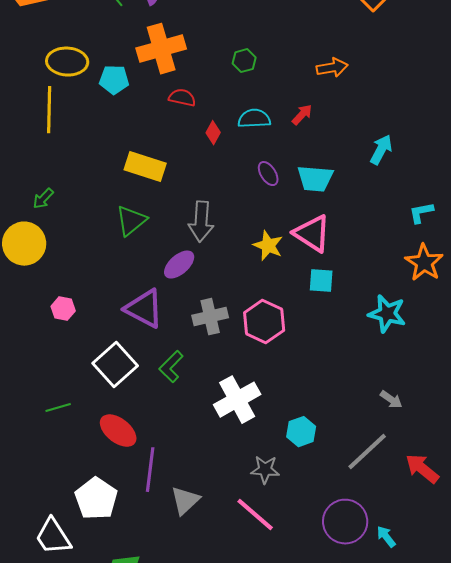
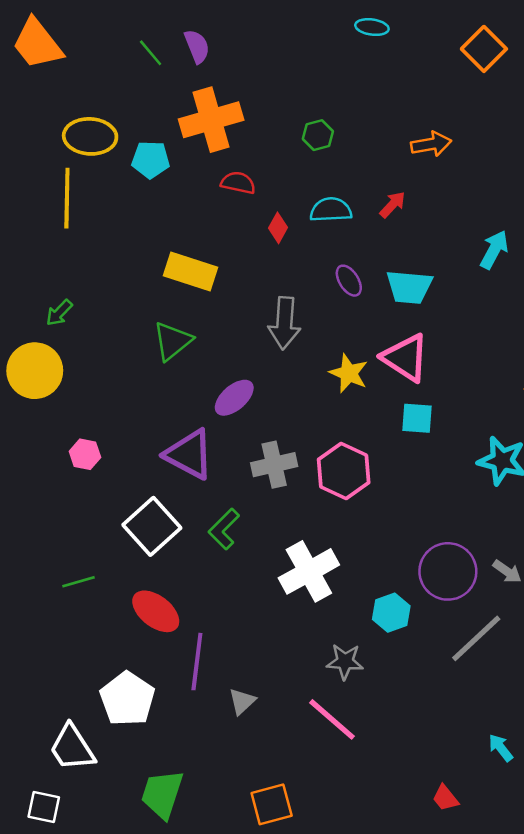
gray arrow: (201, 222) -> (284, 323), moved
gray triangle: (185, 501) -> (242, 701), size x0.7
purple circle: (345, 522) -> (448, 571), moved

